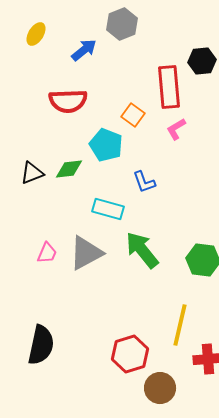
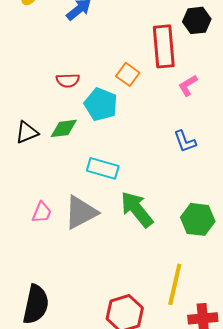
red semicircle: (68, 101) -> (68, 80), moved, size x0.6
pink L-shape: (176, 129) -> (188, 85), moved
blue L-shape: (144, 182) -> (185, 141), moved

